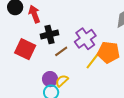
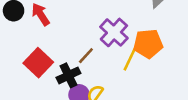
black cross: (49, 34) -> (68, 75), moved
red square: (25, 49) -> (38, 63), turned 30

